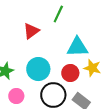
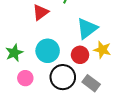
cyan triangle: (77, 47) -> (87, 28), turned -35

